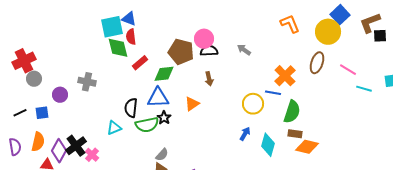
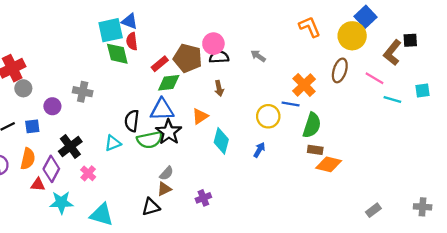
brown L-shape: (370, 23) -> (392, 53), moved, turned -30
red rectangle: (140, 63) -> (160, 64), moved
black star: (164, 118) -> (169, 132), size x1.6
cyan diamond: (268, 145) -> (221, 141), moved
black cross: (76, 146) -> (70, 146), moved

